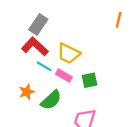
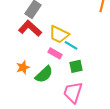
cyan line: (44, 66) -> (71, 45), moved
green square: (89, 80) -> (76, 66), moved

